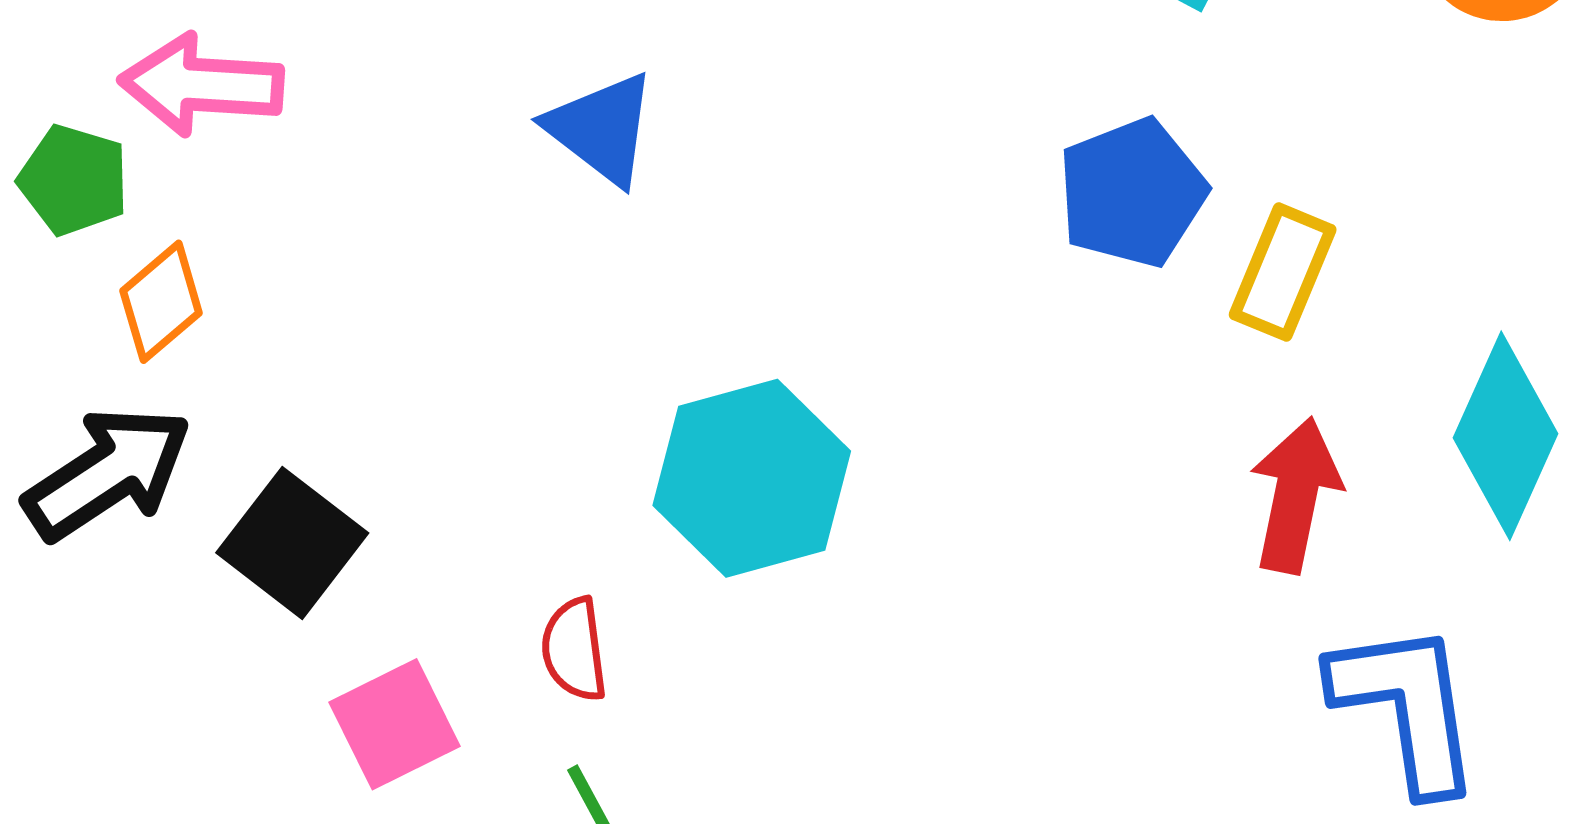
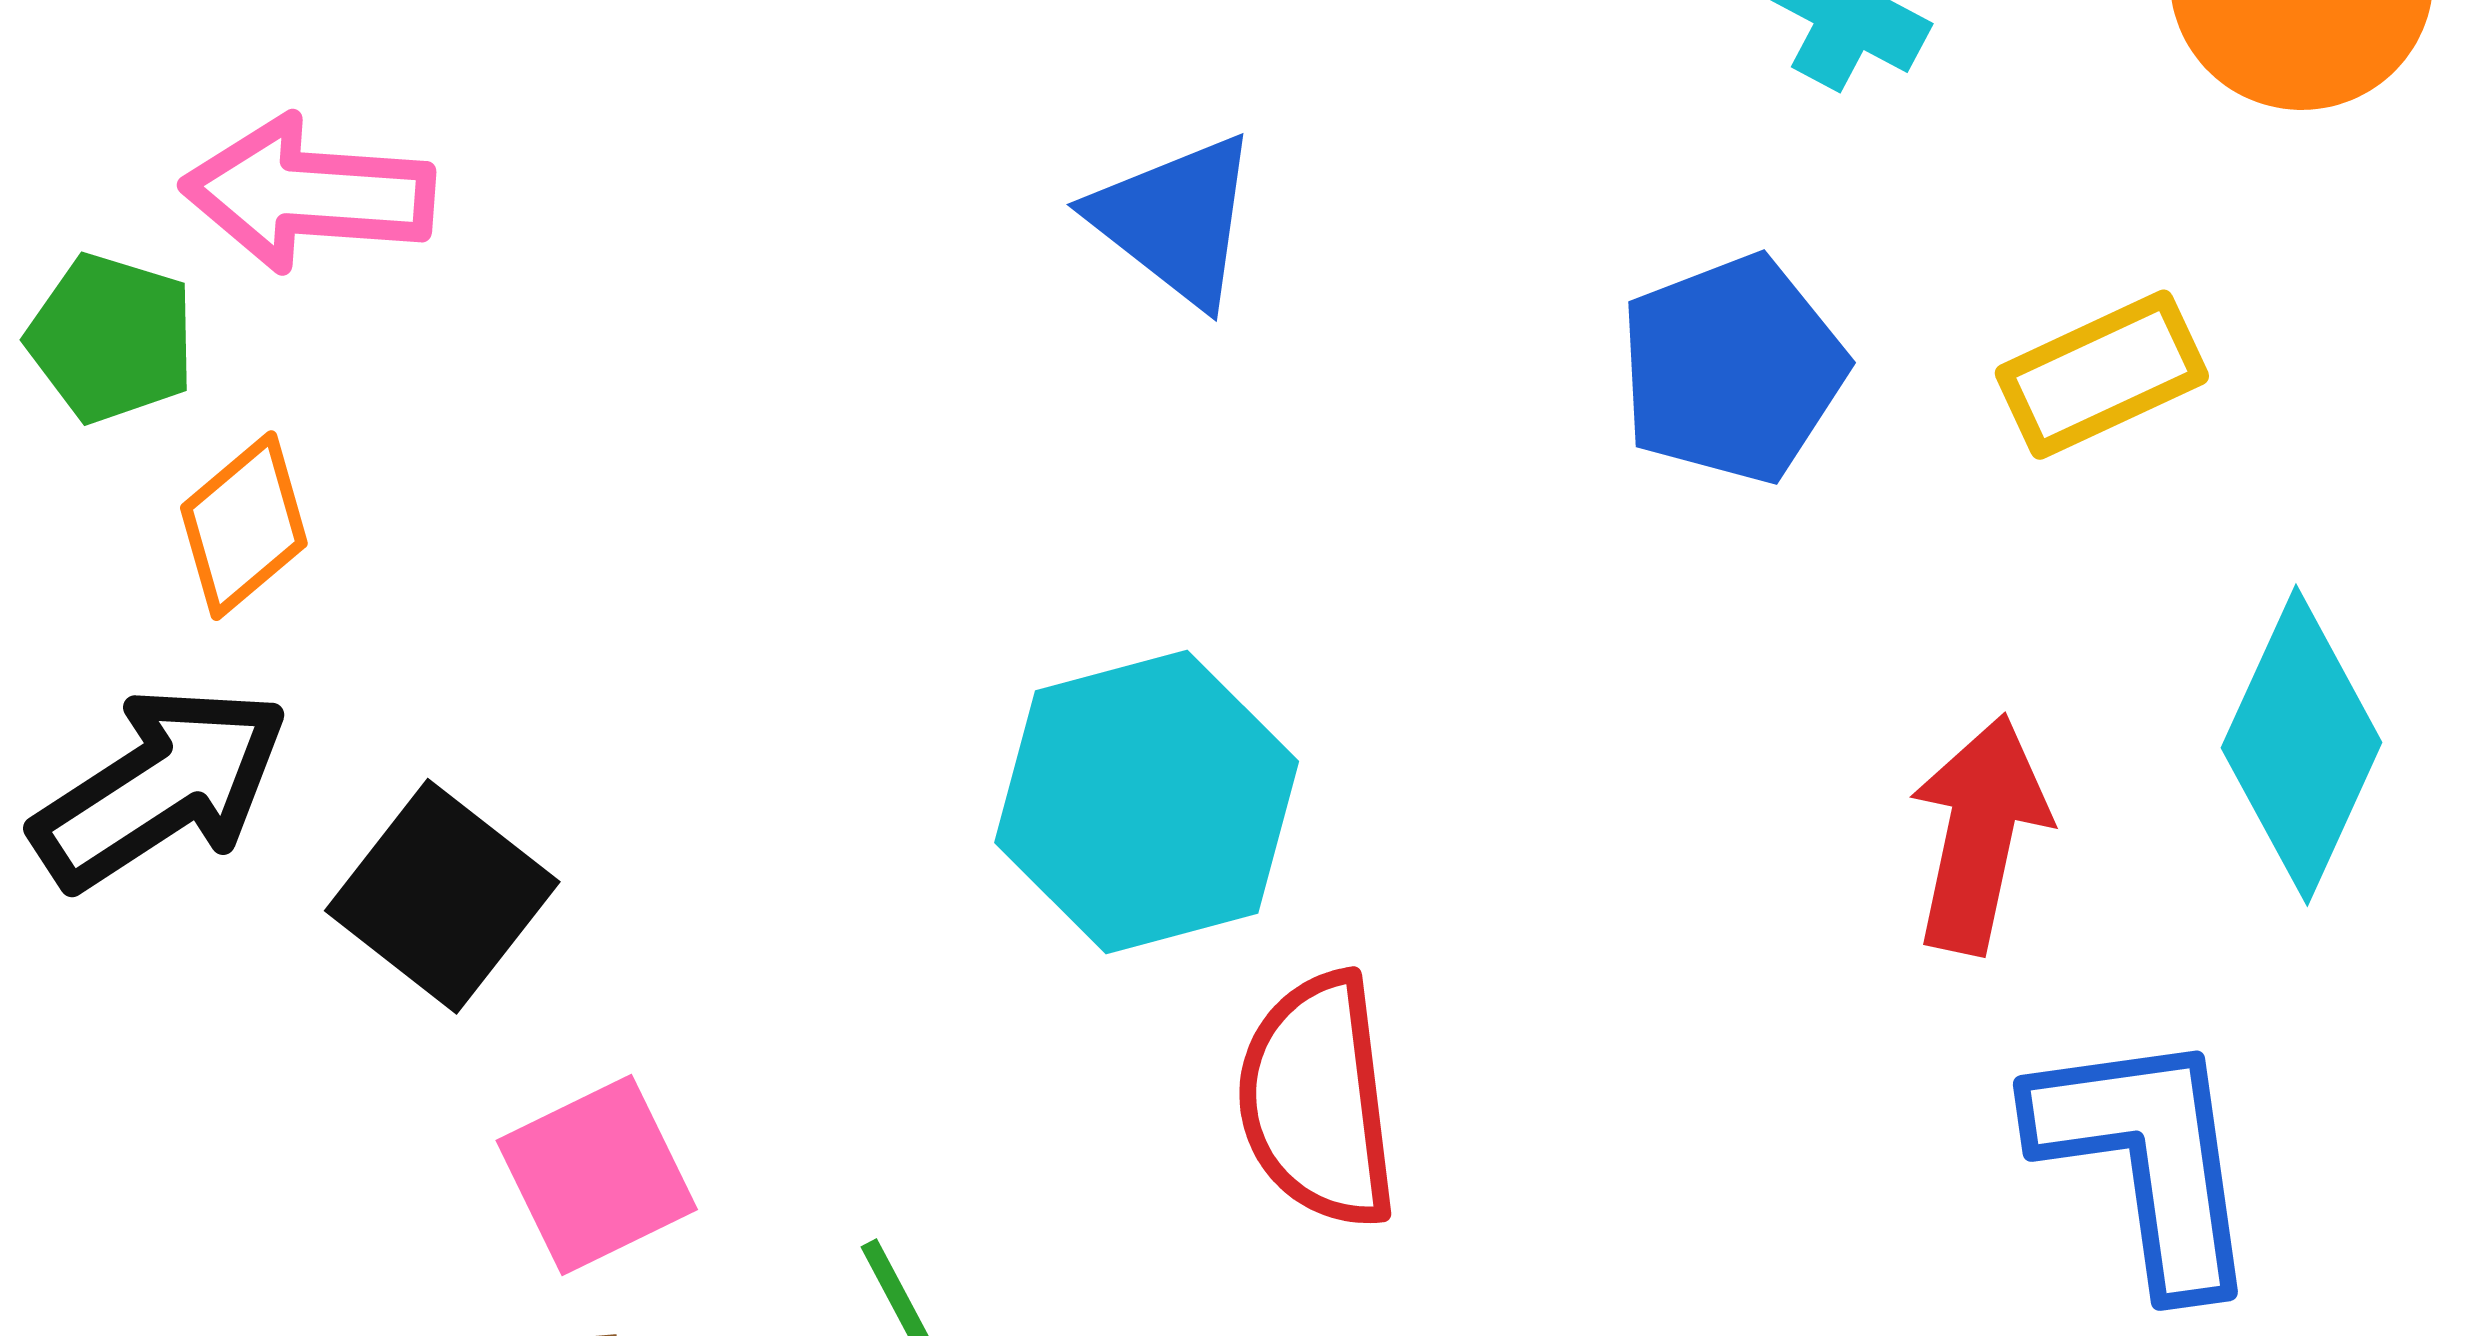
blue triangle: (601, 129) -> (1175, 220), moved
yellow rectangle: (1283, 272) -> (2102, 375), moved, turned 42
red semicircle: (574, 649) -> (1318, 1100), moved, size x1.6

